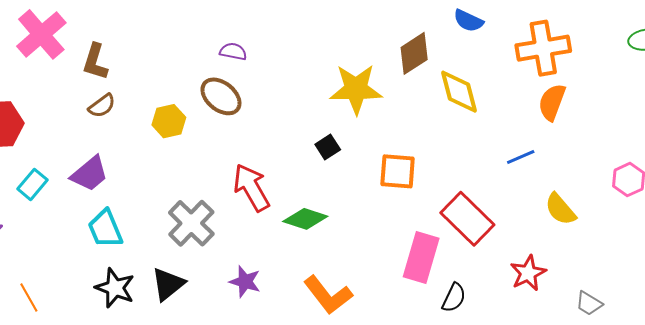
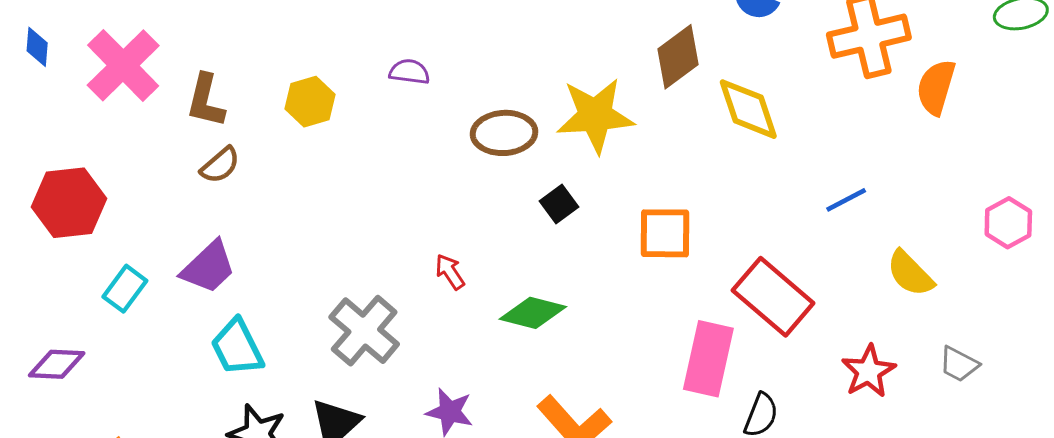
brown ellipse: (221, 96) -> (504, 133), moved, turned -39
orange semicircle: (552, 102) -> (936, 87), moved
yellow hexagon: (169, 121) -> (310, 102), moved
red arrow: (251, 188) -> (450, 272), size x0.5
gray trapezoid: (589, 303) -> (959, 364), moved

